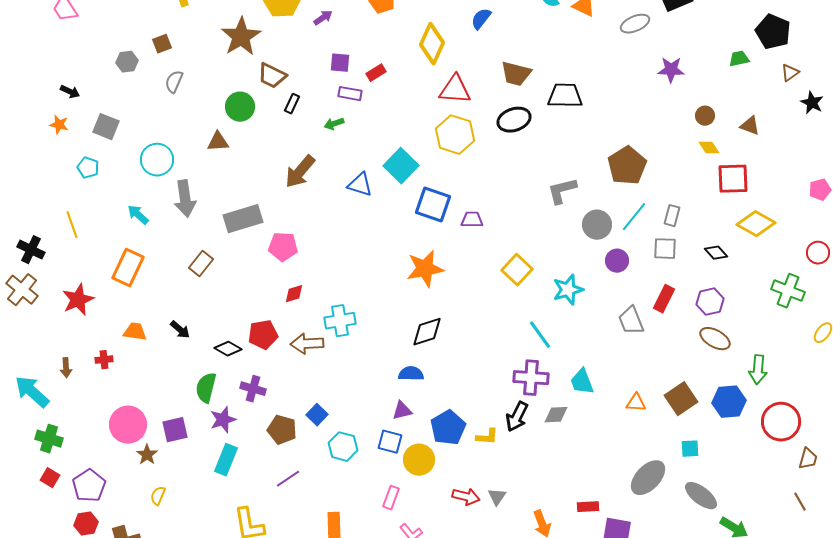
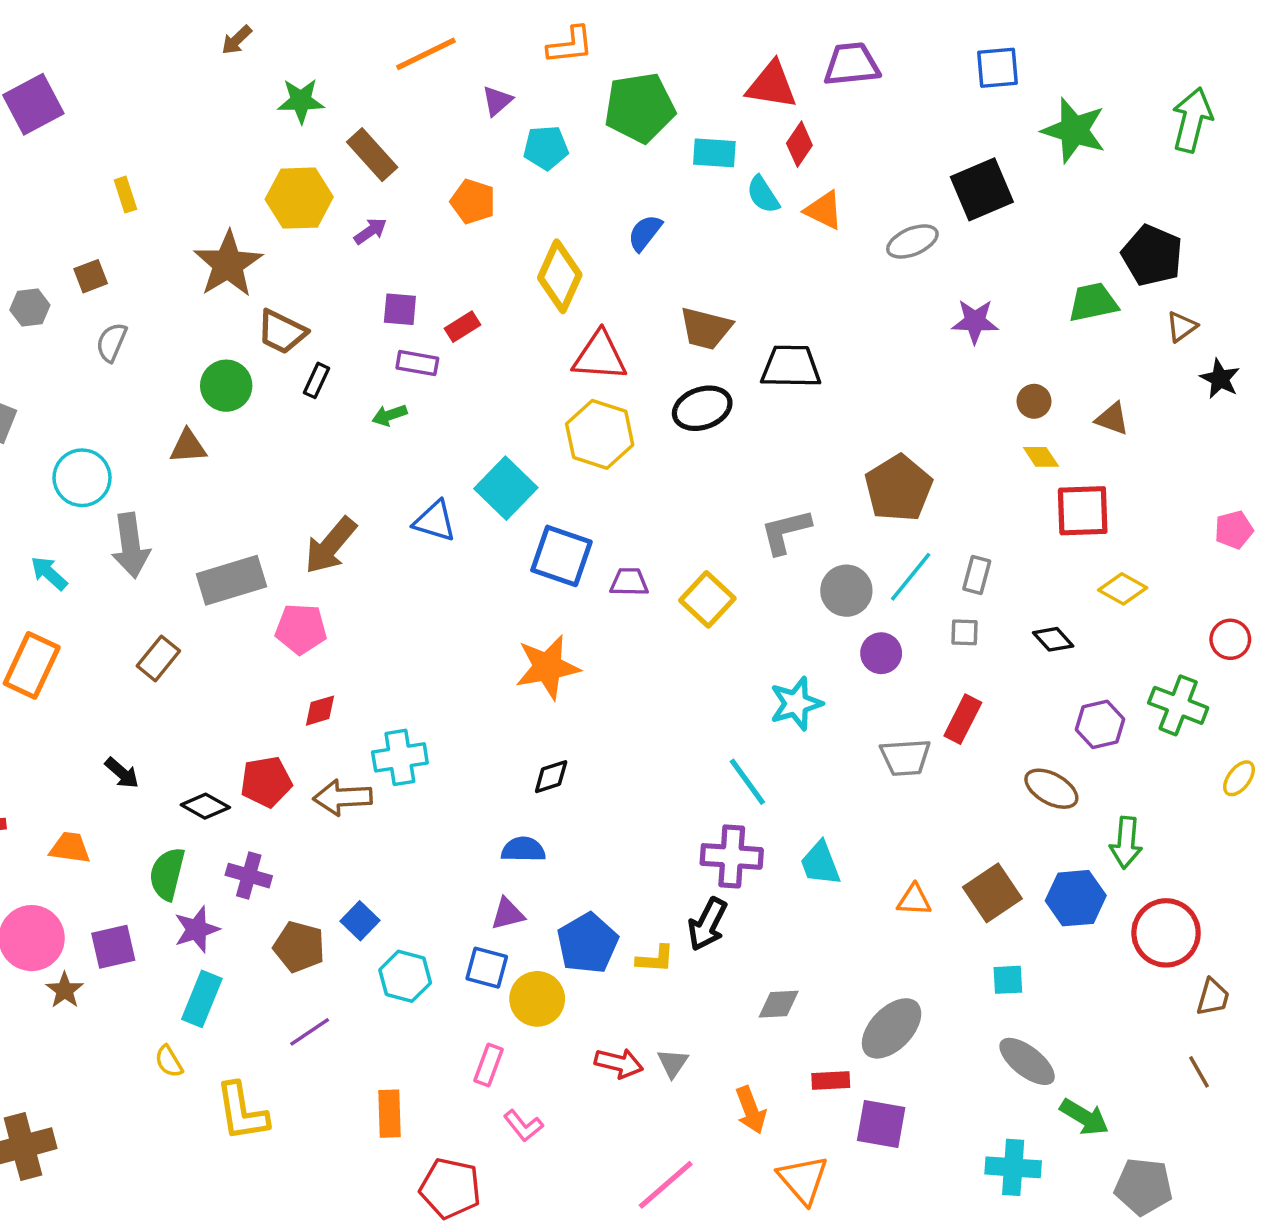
green trapezoid: (739, 59) -> (1093, 302), size x1.4
brown arrow: (300, 172) -> (330, 545), moved
yellow diamond: (756, 224) -> (1123, 589), size x0.7
gray square: (665, 249) -> (965, 632), size x0.7
yellow square: (517, 270) -> (707, 599), moved
purple hexagon: (710, 302) -> (1100, 724), moved
gray trapezoid: (631, 321) -> (905, 757), turned -72
orange trapezoid: (135, 332) -> (70, 848), moved
black diamond: (427, 332) -> (551, 777), size x0.7
gray diamond: (556, 415) -> (779, 1004), moved
gray ellipse: (648, 478) -> (892, 1028), moved
yellow semicircle: (158, 496) -> (169, 1061), moved, turned -54

